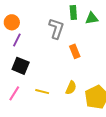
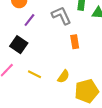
gray L-shape: (56, 29) -> (61, 16), turned -55
purple line: (17, 40) -> (29, 20), moved

